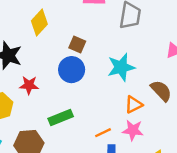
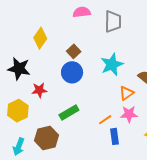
brown square: (77, 44) -> (74, 51), turned 32

